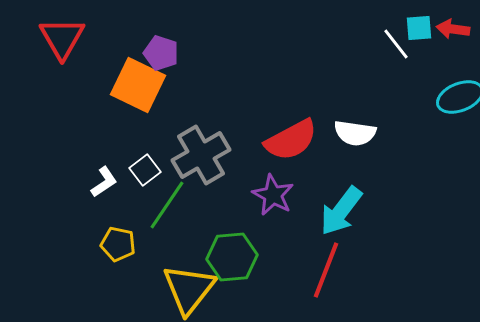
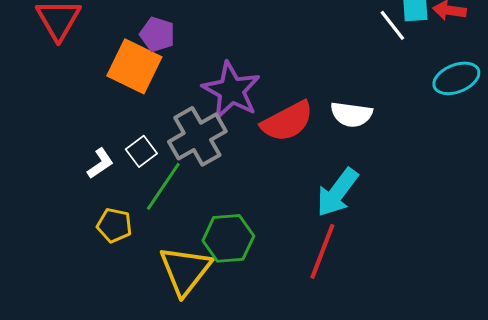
purple star: (273, 195) -> (231, 90), moved, size x1.4

